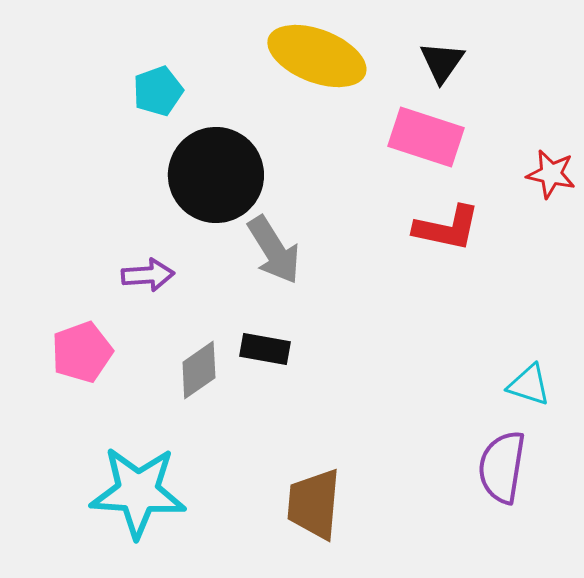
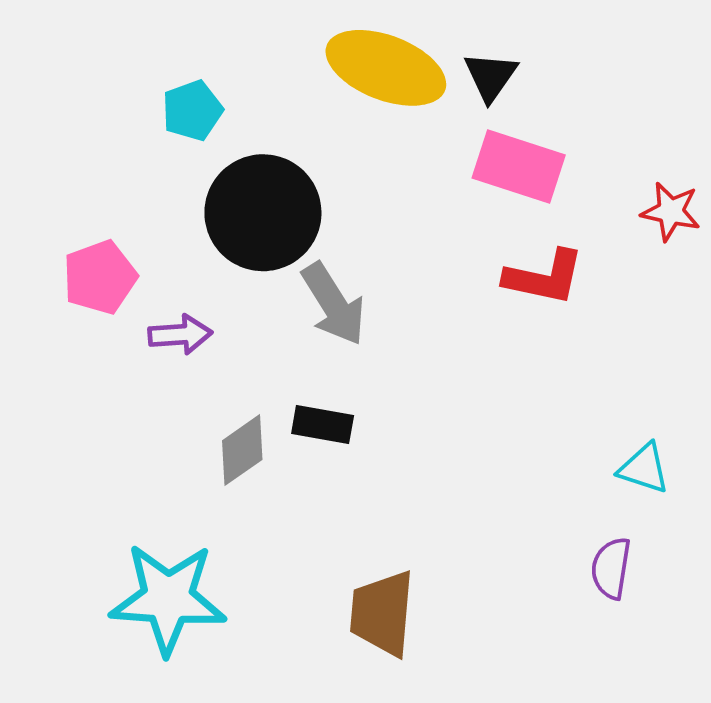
black triangle: (442, 62) -> (491, 76), moved
pink pentagon: (82, 352) -> (100, 277), moved
purple semicircle: (502, 467) -> (611, 568), size x0.7

